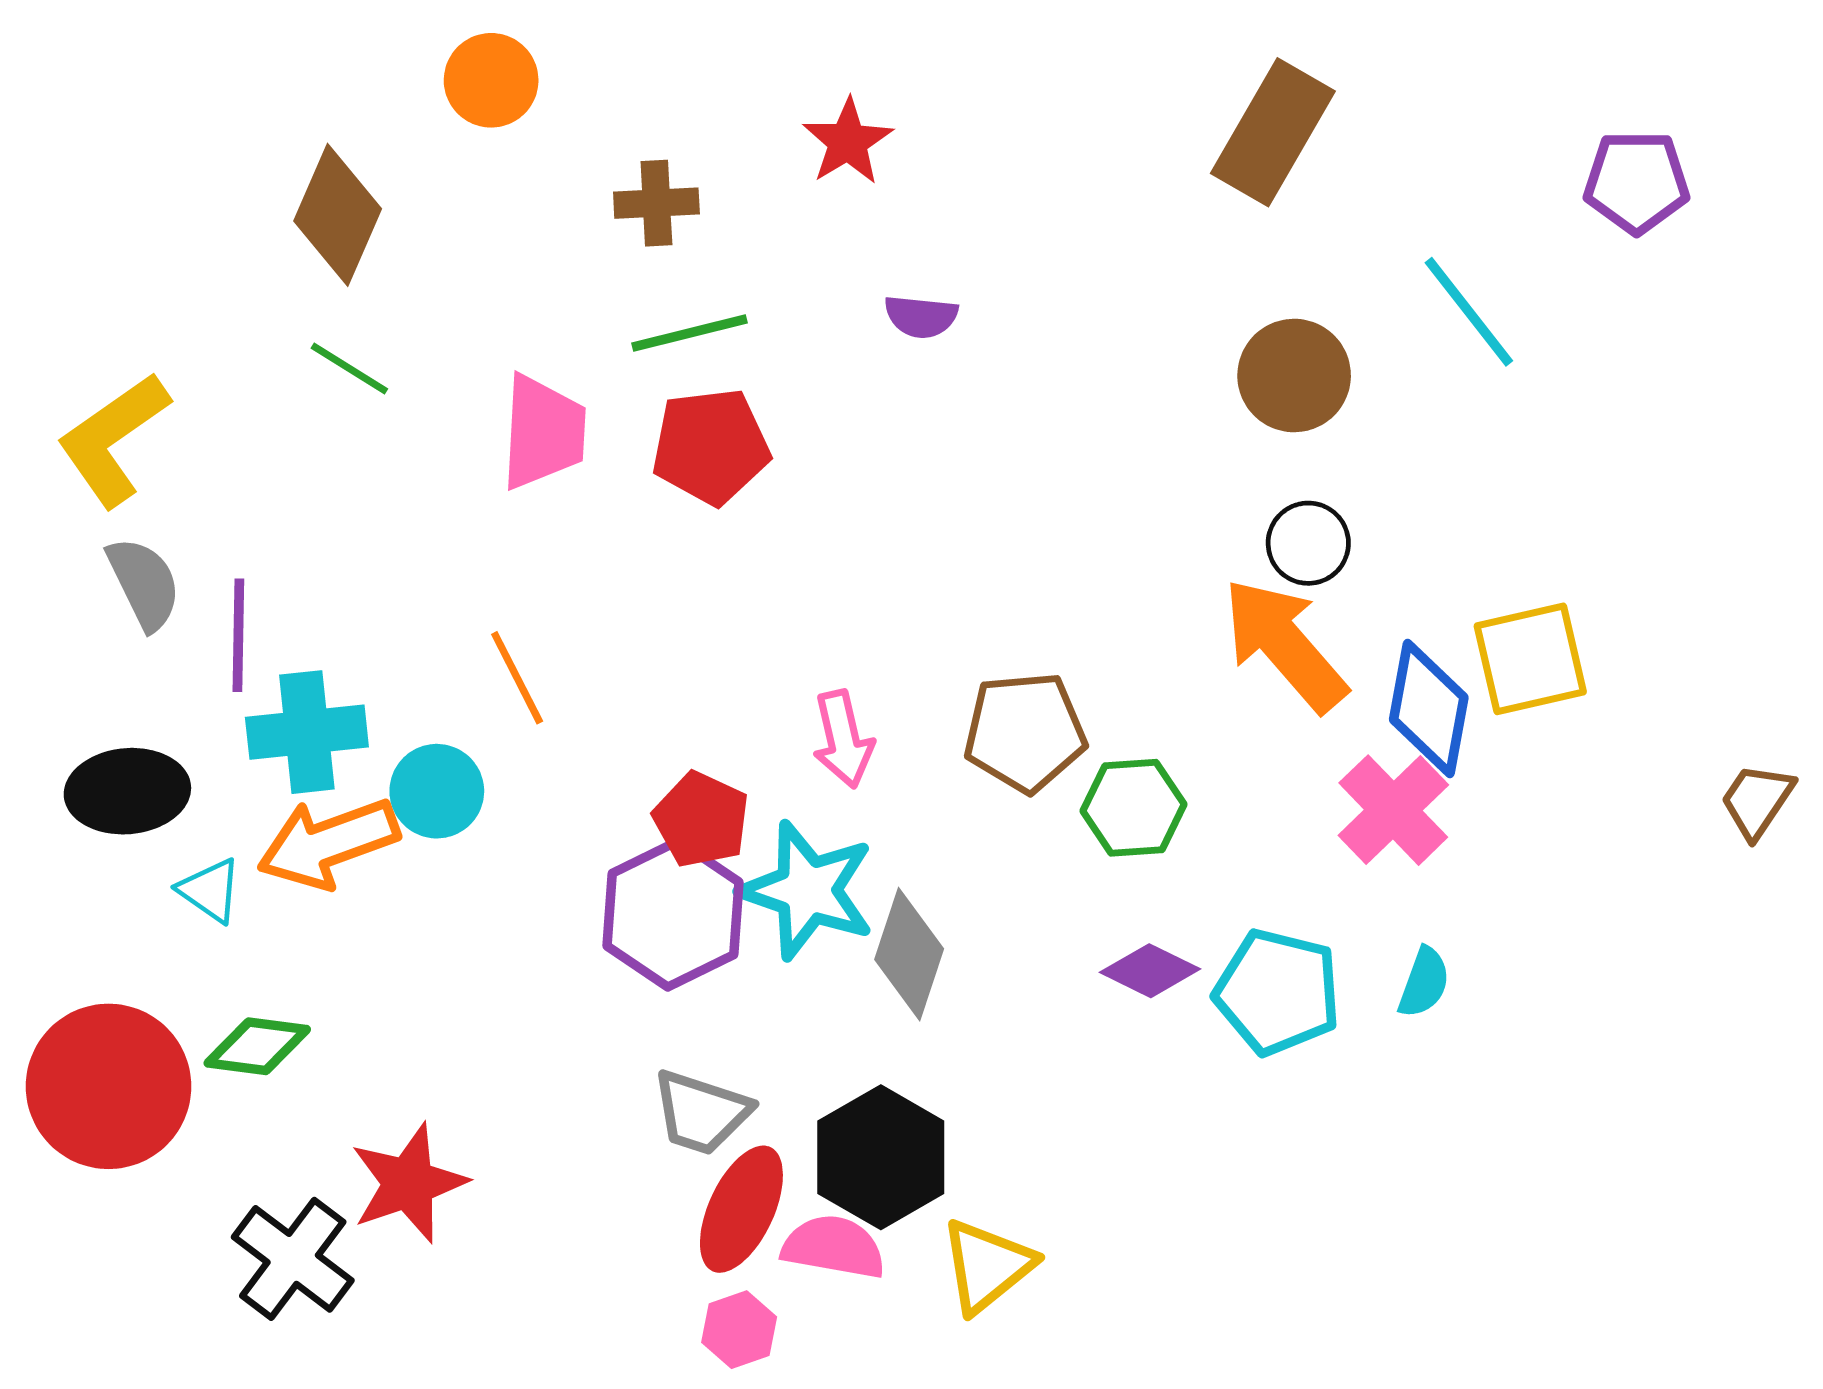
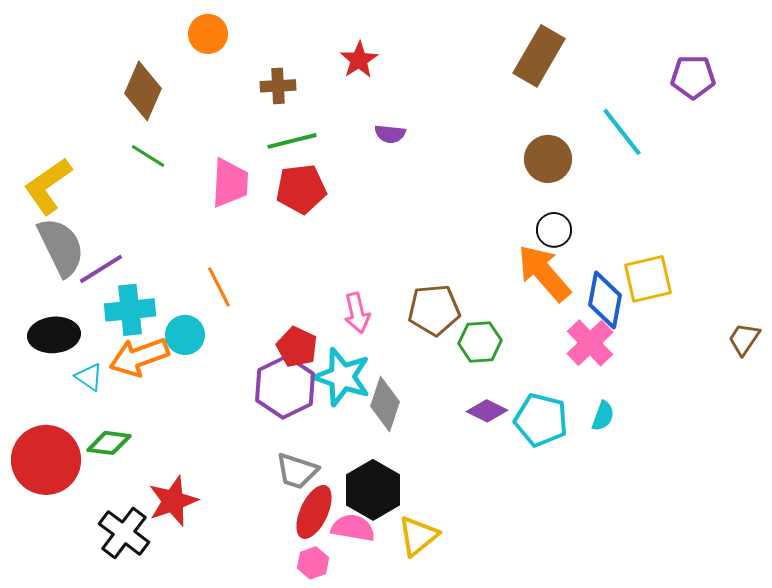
gray semicircle: (144, 583) -> (61, 247), size x1.5
purple line: (238, 635) -> (101, 269), turned 57

